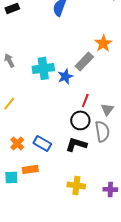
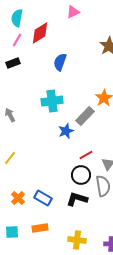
cyan cross: (43, 68) -> (52, 101), moved
red line: (85, 100) -> (86, 155), turned 40
orange rectangle: (30, 169) -> (40, 228), moved

